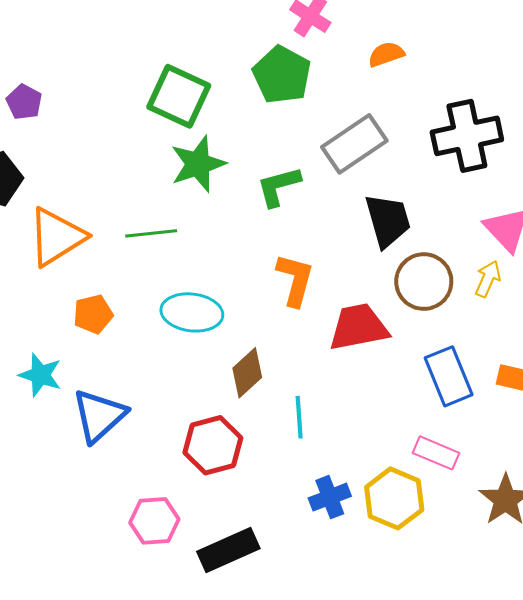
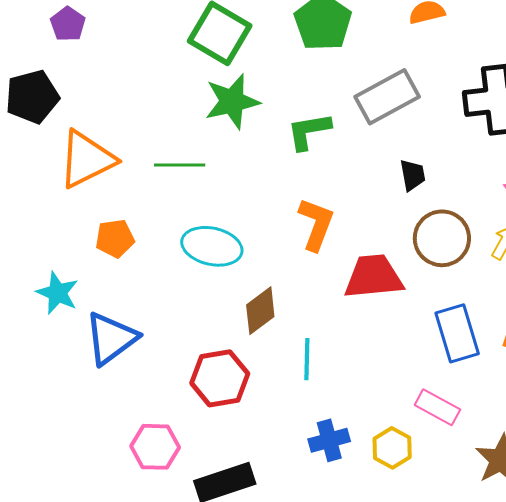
black trapezoid: (388, 220) -> (412, 175), size x0.6
yellow hexagon: (394, 498) -> (392, 448), size x0.7

